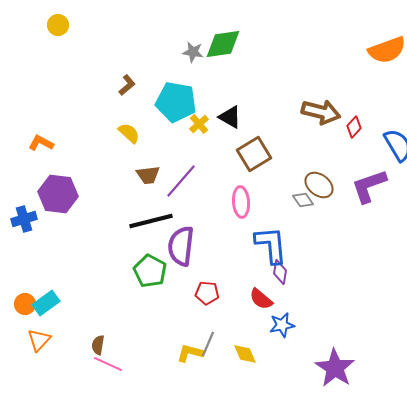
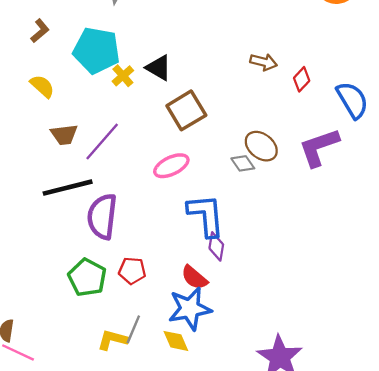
brown arrow: (321, 112) -> (264, 62), size x0.6
pink ellipse: (241, 202) -> (171, 166), turned 68
green pentagon: (150, 271) -> (87, 278), moved
blue star: (282, 325) -> (190, 309), moved, size x1.5

